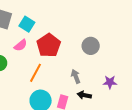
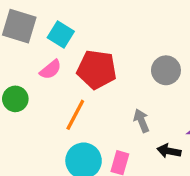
red pentagon: (49, 45) -> (97, 70), turned -30
black arrow: (84, 95) -> (169, 151), moved

